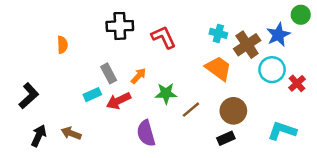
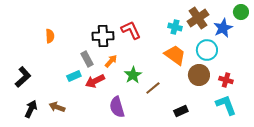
black cross: (120, 26) -> (103, 36), moved
brown cross: (247, 45) -> (198, 18), moved
cyan circle: (272, 70) -> (207, 50), moved
red cross: (297, 83) -> (226, 80), moved, turned -32
green star: (166, 93) -> (133, 75), turned -30
brown circle: (233, 111) -> (199, 75), moved
cyan L-shape: (282, 131) -> (226, 105), turned 50

